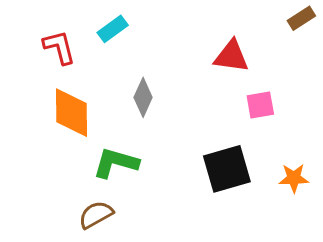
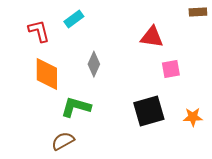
brown rectangle: (301, 18) -> (198, 12), turned 30

